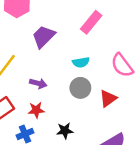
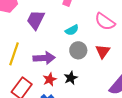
purple arrow: (38, 83) -> (44, 58), size x1.5
black star: (65, 131) -> (71, 78), moved

